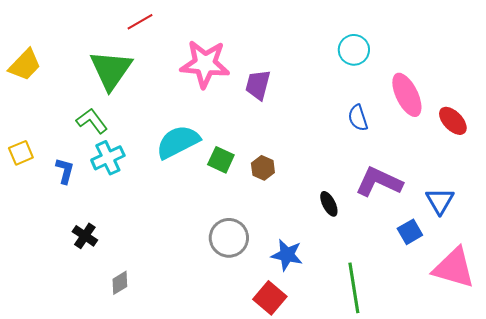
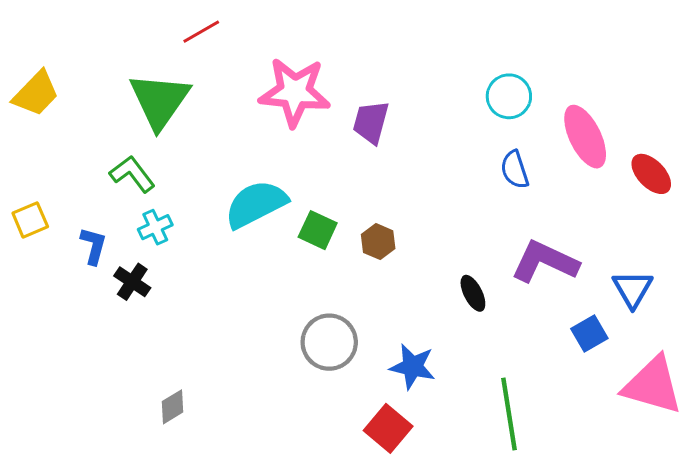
cyan circle: (354, 50) -> (509, 96), moved
cyan cross: (108, 158) -> (155, 227), size x0.7
black cross: (85, 236) -> (132, 282), moved

